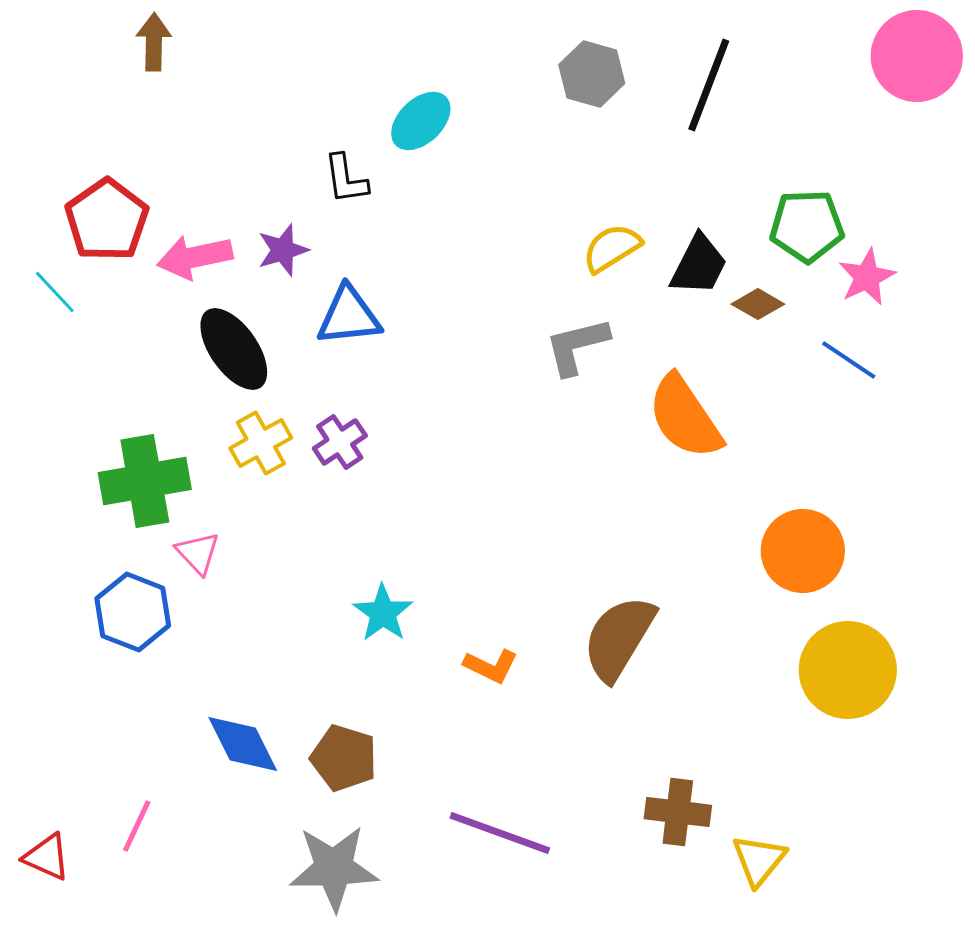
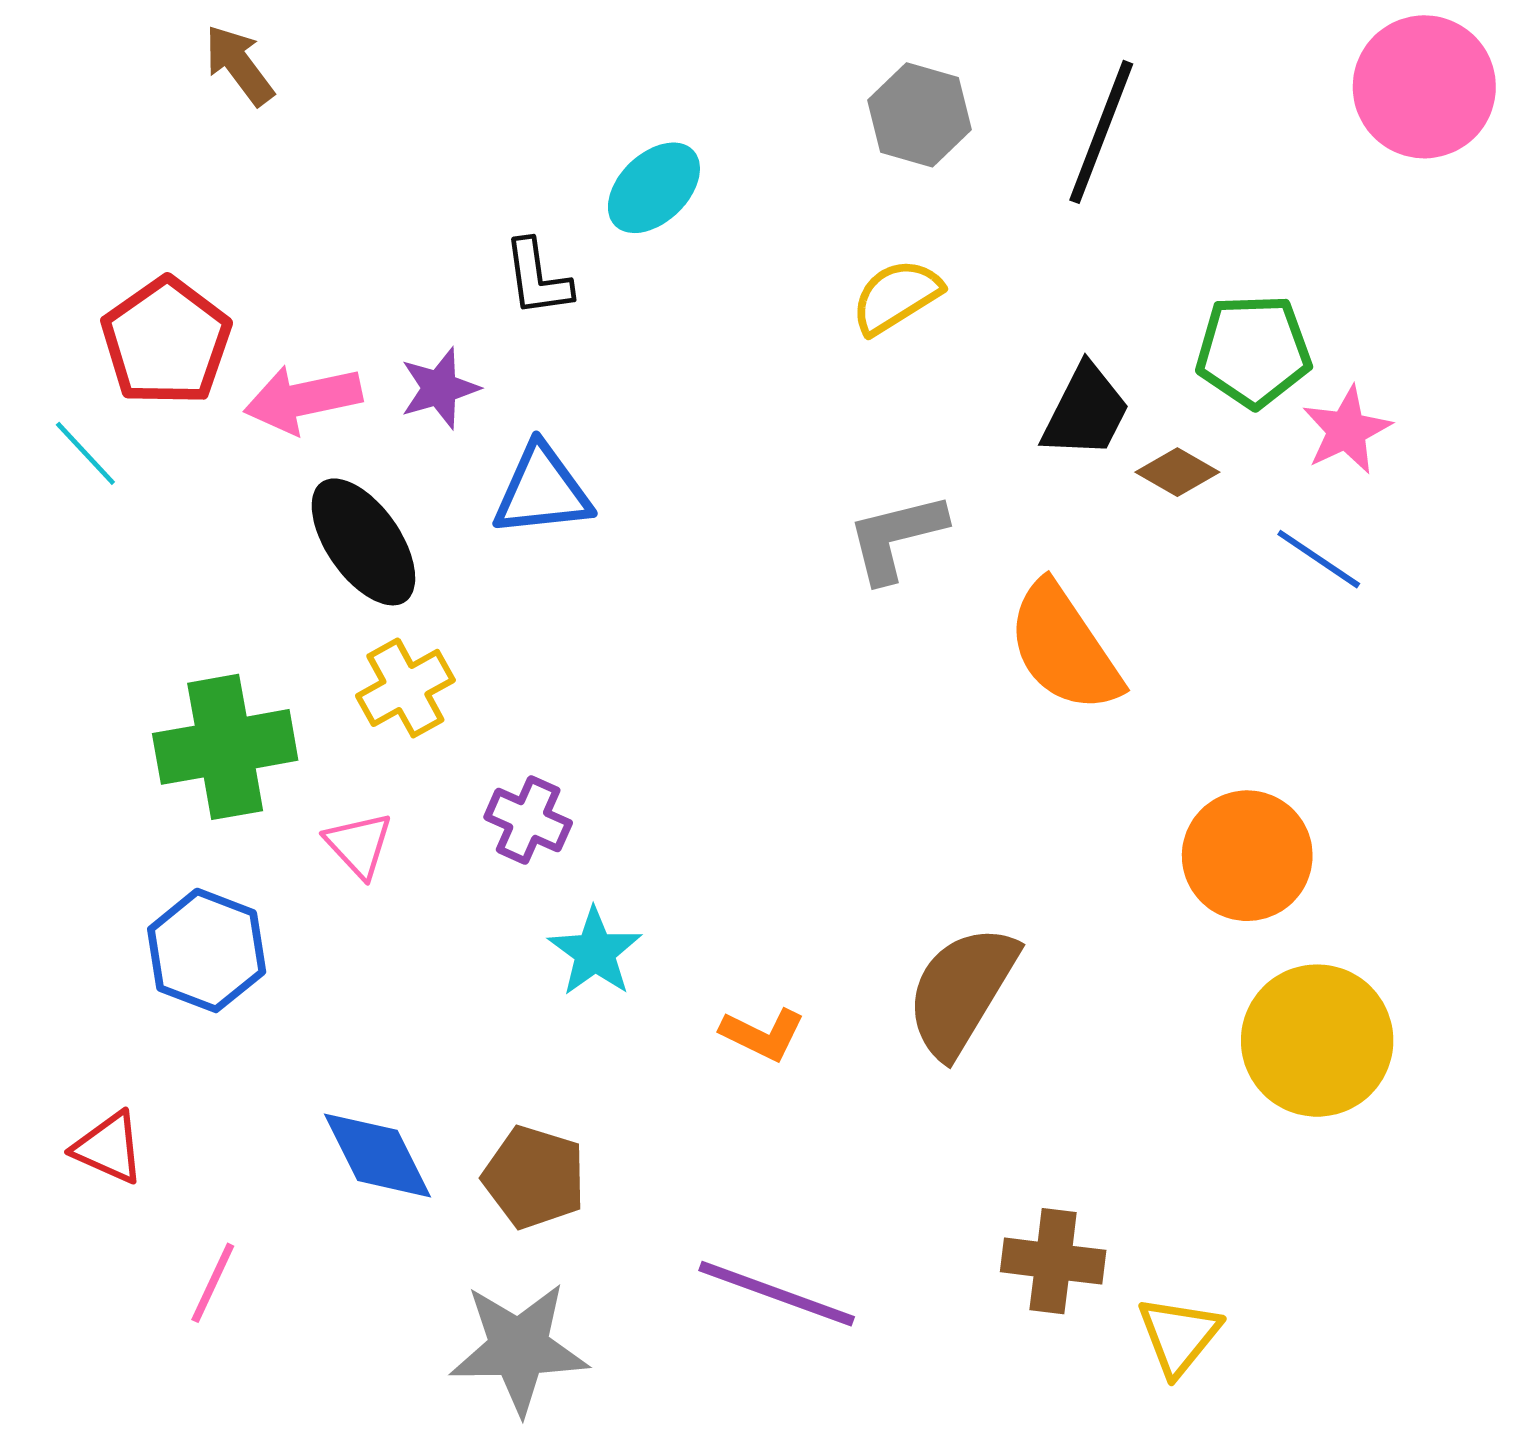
brown arrow: (154, 42) -> (239, 65), turned -38
yellow semicircle: (612, 248) -> (896, 297), moved
purple cross: (340, 442) -> (528, 820), moved, turned -32
pink triangle: (198, 553) -> (359, 845), moved
red triangle: (47, 857) -> (109, 1148), moved

